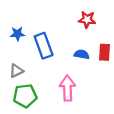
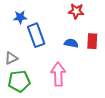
blue star: (17, 34) -> (20, 17), moved

